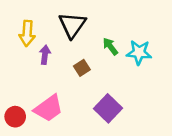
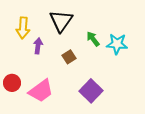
red circle: (15, 117) -> (12, 83), moved

